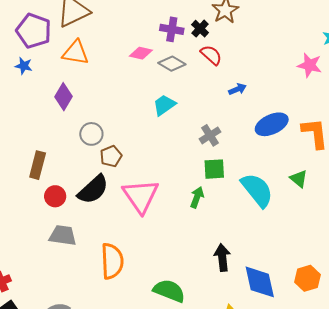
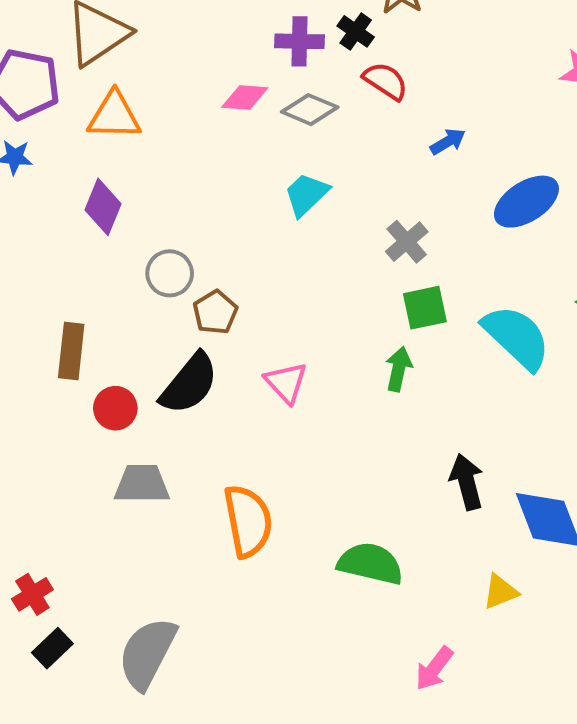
pink triangle: (141, 196) -> (286, 383), size x0.6

